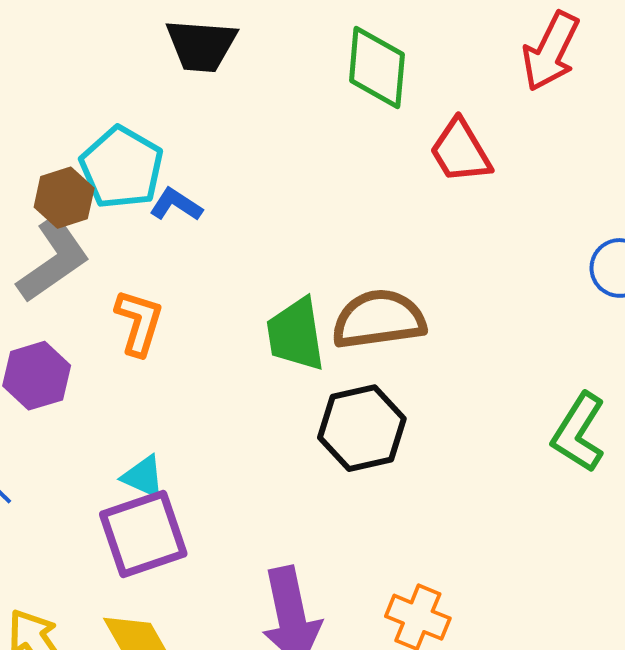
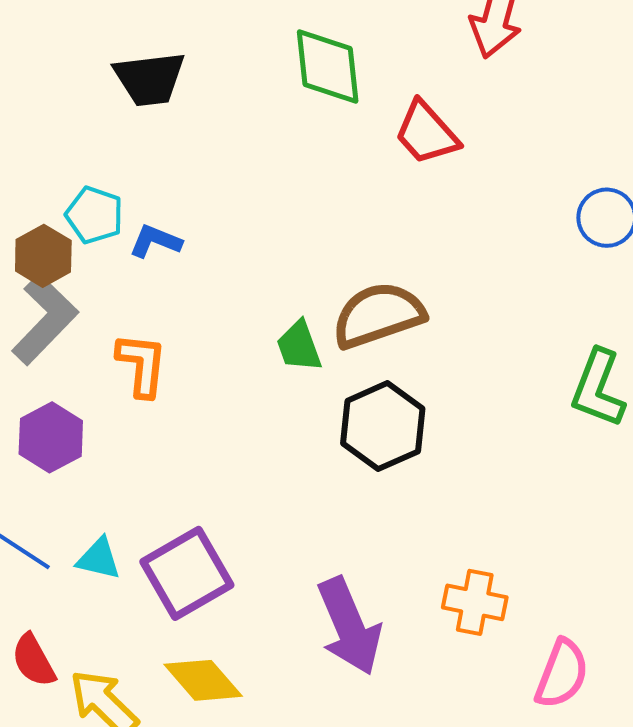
cyan pentagon: (122, 168) -> (94, 215), size x0.7
green trapezoid: (296, 334) -> (299, 346), size x0.7
cyan triangle: (143, 477) -> (99, 559), moved

